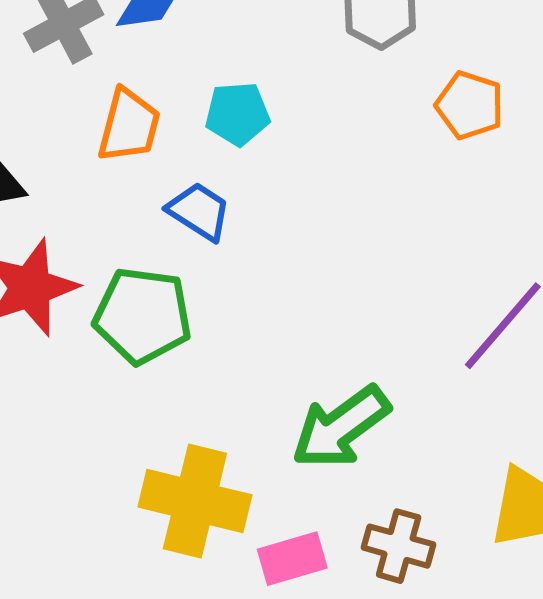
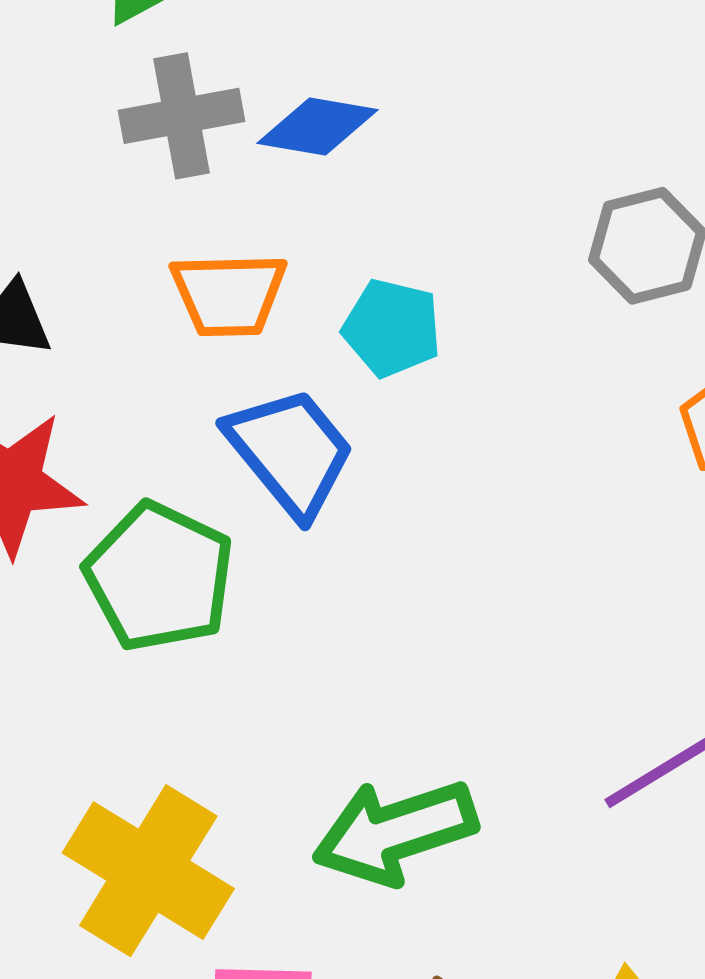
orange trapezoid: (129, 126) -> (229, 294), turned 56
blue trapezoid: (199, 211) -> (290, 452), size x1.4

